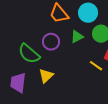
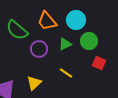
green semicircle: (29, 54) -> (17, 30), moved
yellow line: (96, 66) -> (66, 73), moved

